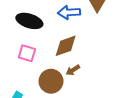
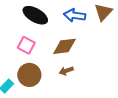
brown circle: (51, 81) -> (29, 75), moved

